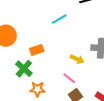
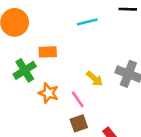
orange star: (37, 89) -> (48, 93), moved

